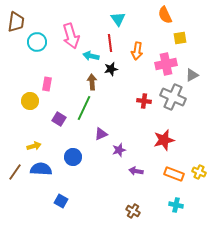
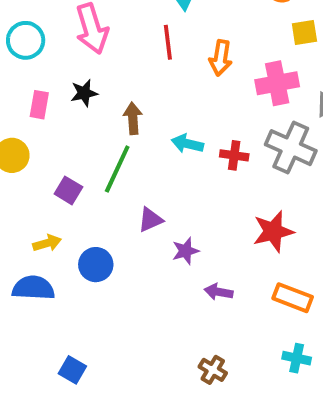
cyan arrow: (91, 56) -> (187, 144), moved
black star: (111, 69) -> (84, 93), moved
pink rectangle: (47, 84) -> (39, 105), moved
yellow arrow: (34, 146) -> (47, 243), moved
blue square: (61, 201) -> (72, 370), moved

